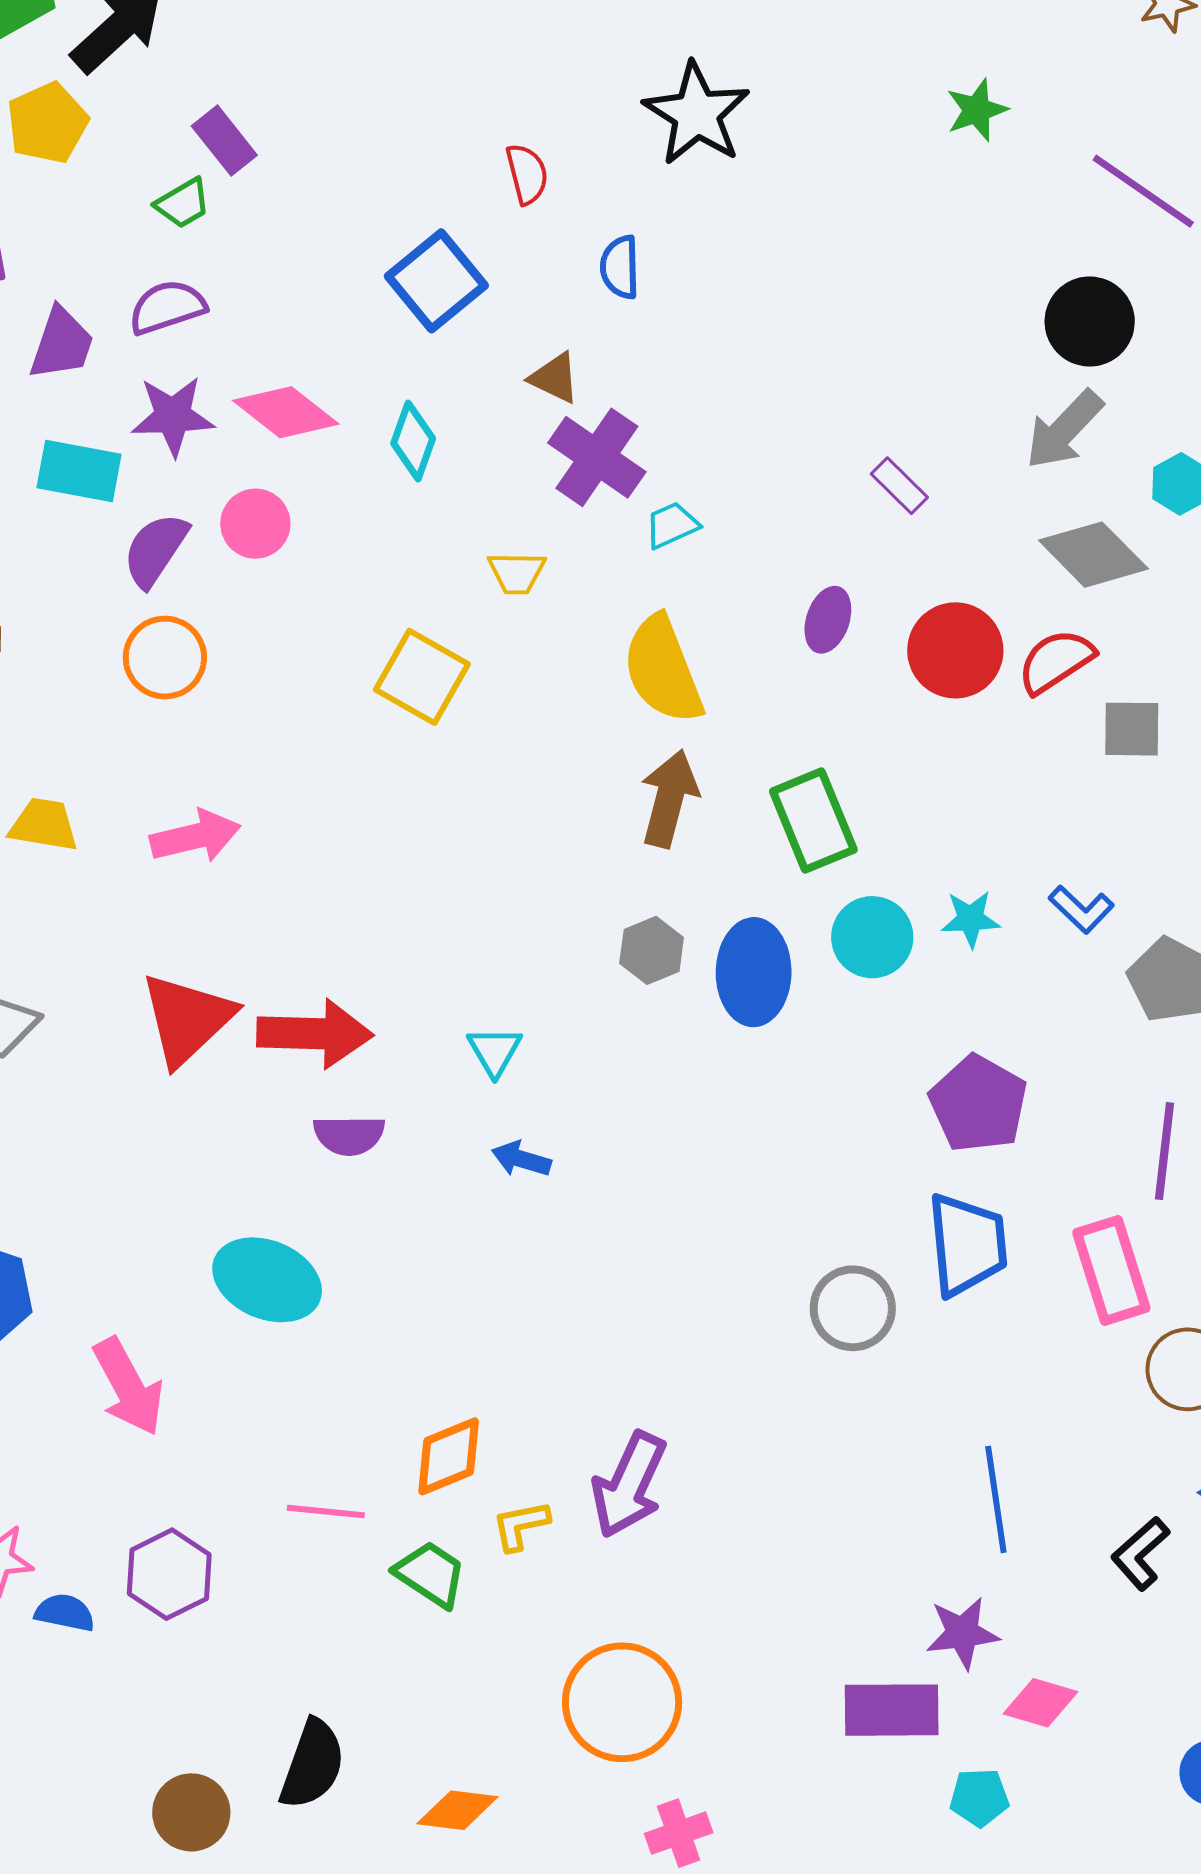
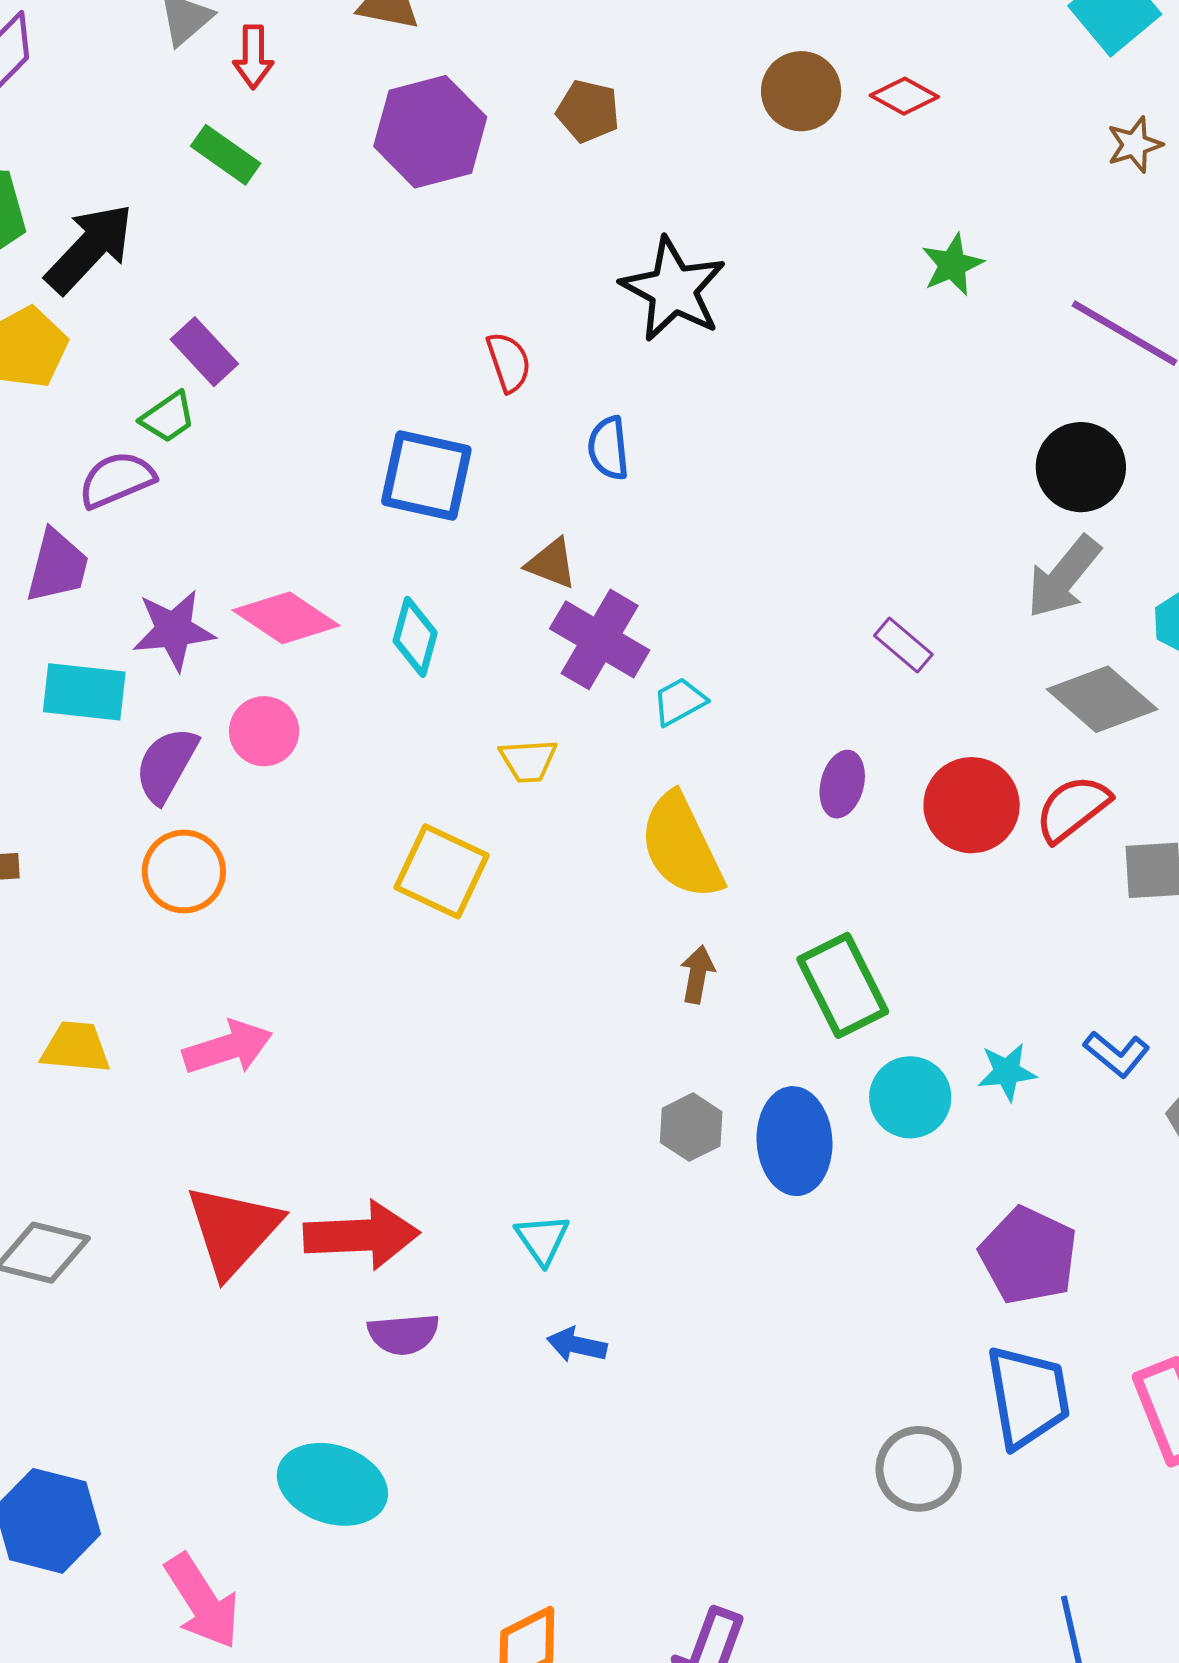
blue square: (436, 281) -> (426, 476), turned -34
purple semicircle: (167, 307) -> (117, 480), moved
brown arrow: (669, 799) -> (697, 974), size x0.6

